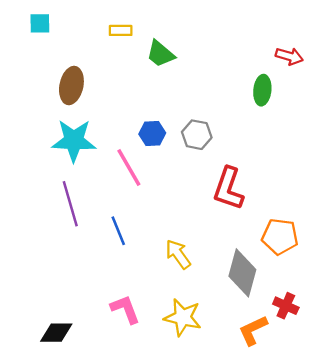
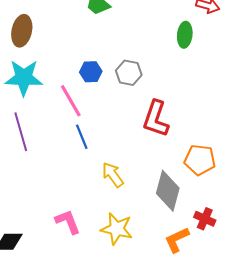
blue line: (118, 231) -> (82, 137), moved

